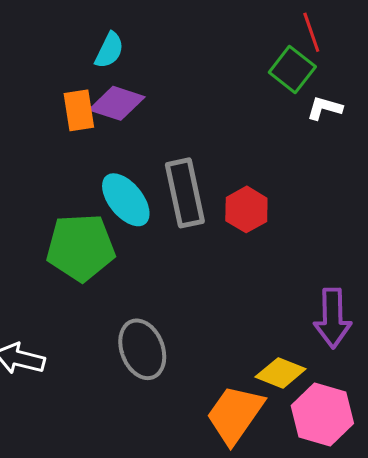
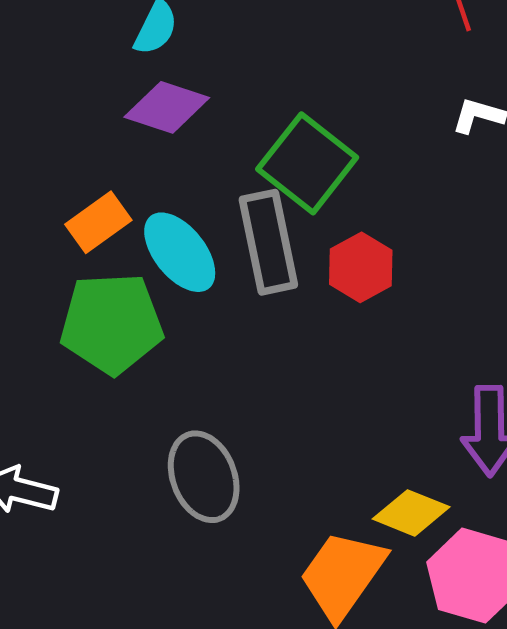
green square: (292, 69) -> (307, 163), moved, size x1.4
orange rectangle: (79, 110) -> (98, 222), moved, turned 63

